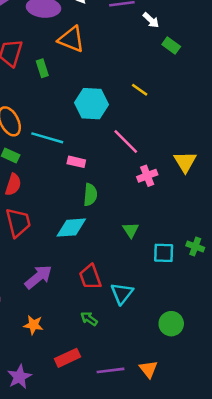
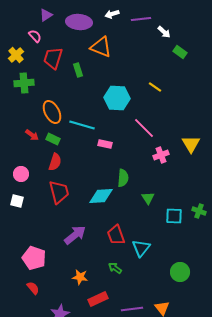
green semicircle: (90, 195) -> (123, 178), moved
orange star: (33, 325) -> (80, 277), moved

